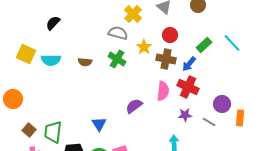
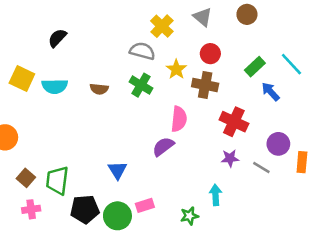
blue arrow: (189, 64) -> (271, 92), moved, turned 98
pink semicircle: (163, 91) -> (179, 119), moved

